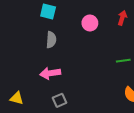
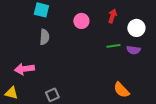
green line: (123, 61) -> (113, 46), moved
pink arrow: (50, 73) -> (24, 69), moved

